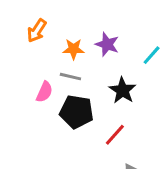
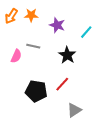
orange star: (74, 49) -> (31, 15), moved
black pentagon: (77, 112) -> (36, 91), moved

